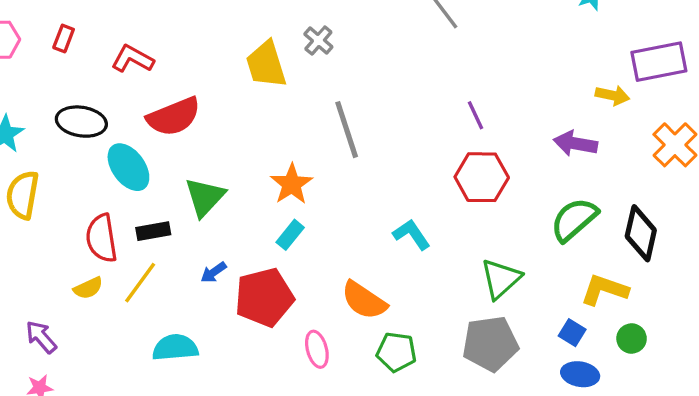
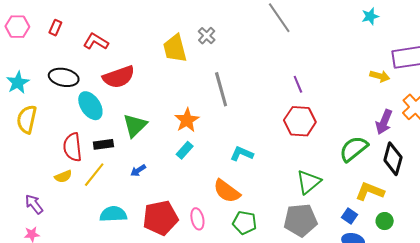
purple arrow: (575, 144) -> (384, 122), moved, turned -80
cyan L-shape: (412, 235) -> (242, 154), moved, turned -35
red pentagon: (264, 297) -> (160, 218), moved

